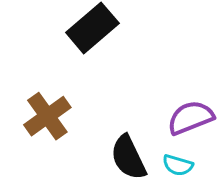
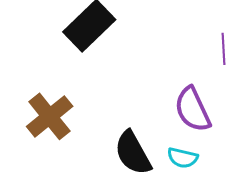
purple semicircle: (191, 118) -> (193, 109), turned -90

